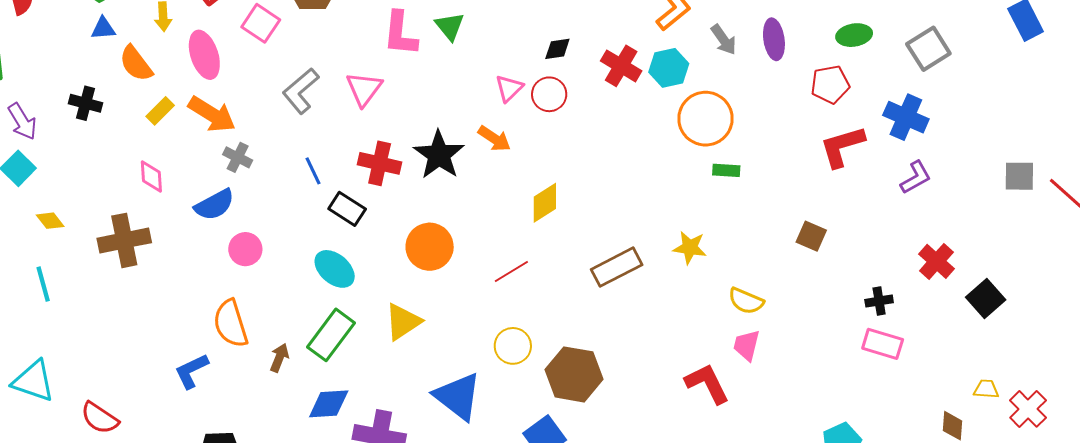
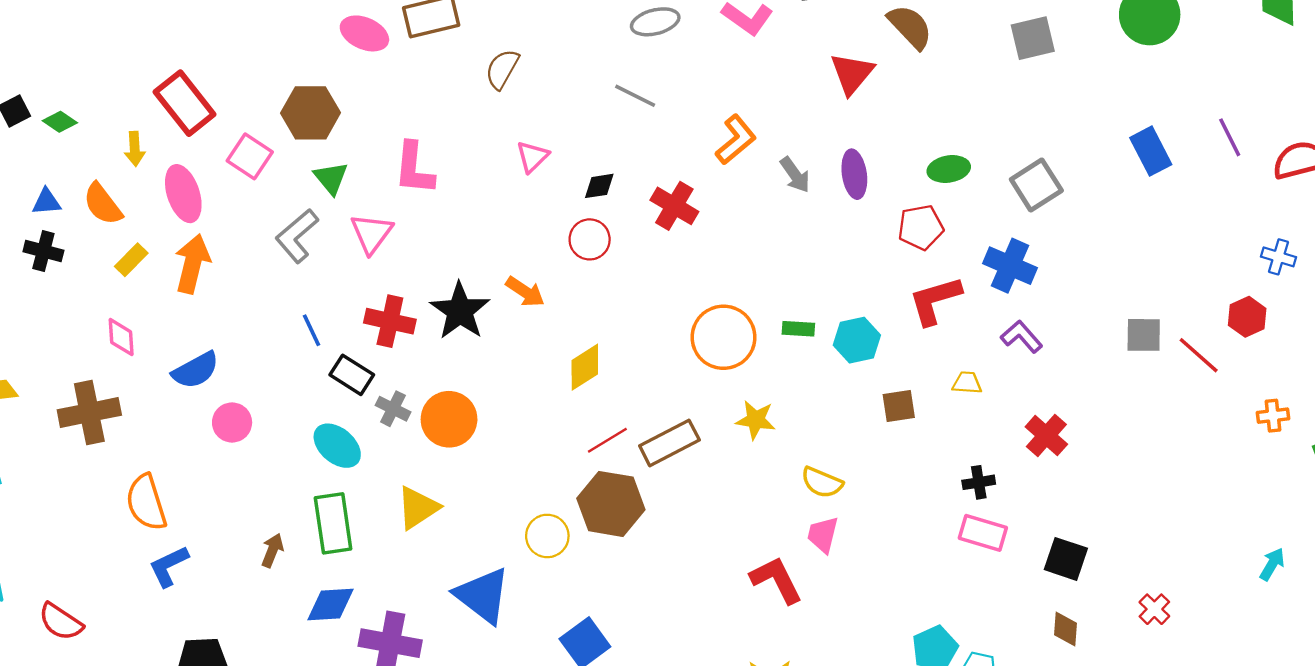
green triangle: (450, 26) -> (331, 178), moved
blue triangle: (103, 28) -> (47, 202), moved
cyan hexagon: (669, 68) -> (857, 340), moved
pink triangle: (509, 88) -> (532, 157), moved
orange arrow: (212, 114) -> (192, 264), turned -108
orange circle: (705, 119) -> (723, 337), moved
gray cross: (238, 157) -> (393, 409), moved
purple L-shape: (916, 177) -> (1022, 337), turned -102
brown square: (811, 236) -> (899, 406), turned -32
red line: (511, 272) -> (607, 440), moved
black square: (986, 298) -> (1066, 559), moved, turned -30
orange semicircle: (231, 324) -> (146, 503), moved
green rectangle: (331, 335) -> (333, 523), turned -45
brown hexagon: (574, 374) -> (611, 504), moved
yellow trapezoid: (986, 389) -> (967, 383), moved
red cross: (1028, 409) -> (1154, 609), size x0.7

